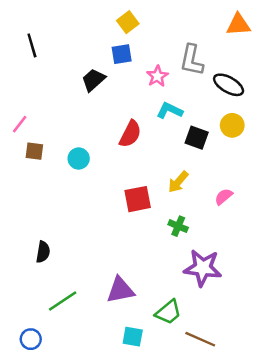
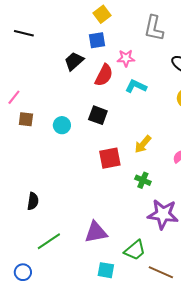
black line: (32, 45) -> (24, 33), turned -60
gray L-shape: (192, 60) -> (154, 28), moved
pink star: (157, 76) -> (126, 58), turned 30
red semicircle: (130, 134) -> (104, 75), moved
black square: (197, 138) -> (98, 115), moved

